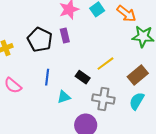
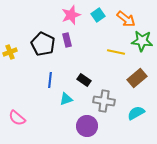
yellow line: (105, 64) -> (116, 52), moved, turned 48
pink semicircle: (13, 85) -> (17, 118), moved
cyan semicircle: (137, 101) -> (136, 113), moved, turned 30

